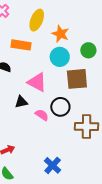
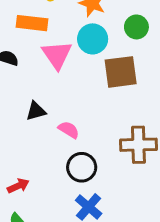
pink triangle: (37, 82) -> (57, 55), moved, turned 30
black circle: (60, 107) -> (82, 167), moved

